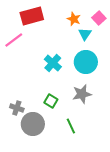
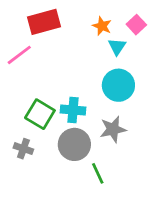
cyan cross: (53, 63) -> (73, 110), moved, turned -36
green square: (51, 101) -> (40, 114), moved, size x1.5
gray circle: (33, 124) -> (74, 144), moved

